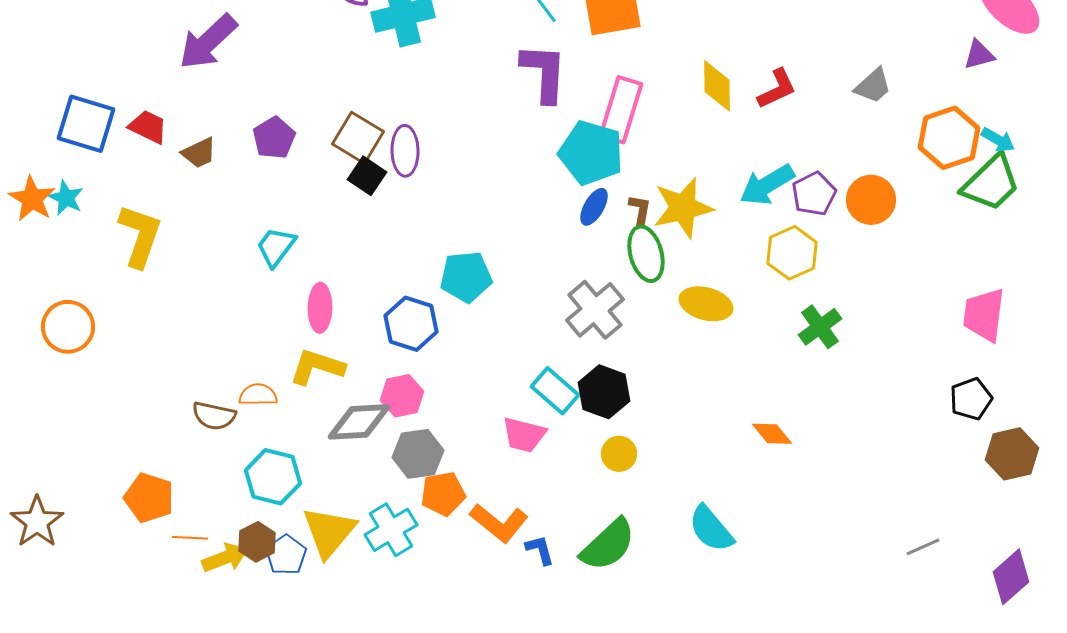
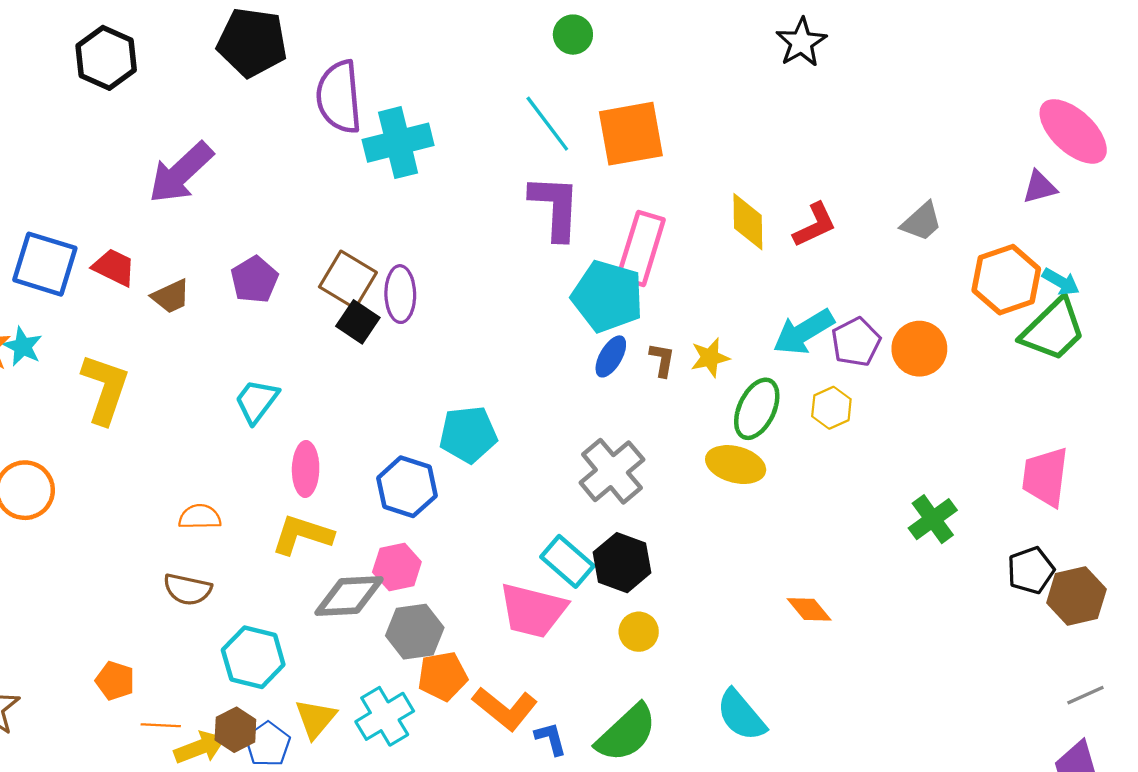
yellow star: (683, 208) -> (710, 358), size x0.6
yellow hexagon: (792, 253) -> (831, 408), size x0.7
green ellipse: (646, 254) -> (757, 409), moved, turned 40
green cross: (820, 327) -> (933, 519), moved
orange semicircle: (258, 395) -> (200, 517), moved
pink trapezoid: (524, 435) -> (533, 610), size x1.4
brown hexagon: (1012, 454) -> (1076, 596), moved
orange pentagon: (149, 498) -> (115, 681), size x0.7
yellow triangle: (329, 532) -> (316, 719), size x0.7
gray line: (923, 547) -> (1085, 695), moved

